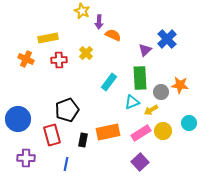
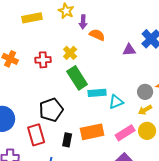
yellow rectangle: (48, 38) -> (32, 18), moved
purple triangle: (145, 50) -> (129, 50), turned 40
green rectangle: (140, 78) -> (77, 78), moved, turned -30
cyan rectangle: (109, 82) -> (97, 93), moved, turned 48
yellow arrow: (151, 110) -> (145, 110), moved

